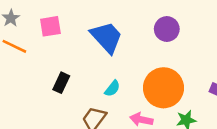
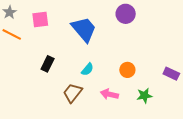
purple circle: (167, 29) -> (126, 14), moved
orange circle: (163, 88) -> (127, 70), size x0.5

